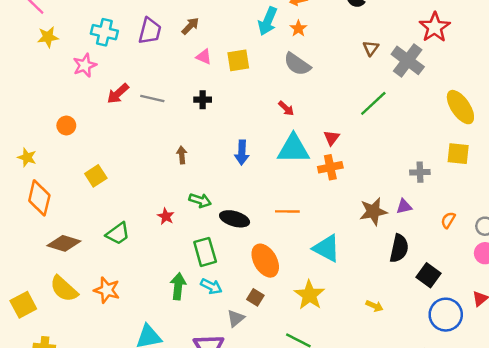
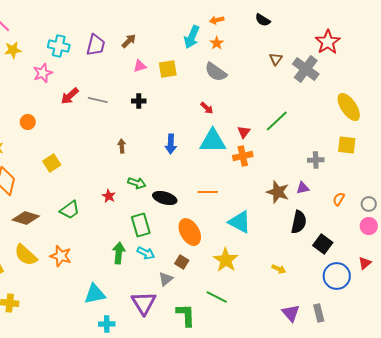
pink triangle: (204, 57) -> (140, 66), turned -40
green line: (373, 103) -> (277, 121), moved
brown star: (373, 211) -> (278, 192), turned 30

